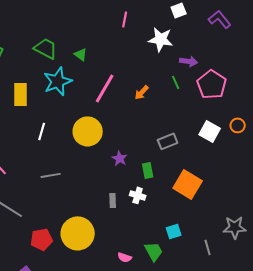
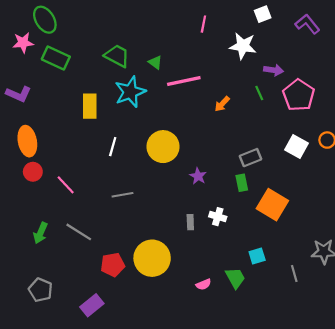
pink line: (105, 88) -> (184, 81), moved, turned 48
green rectangle: (148, 170) -> (242, 183), moved
pink semicircle: (125, 257) -> (203, 284), turned -40

